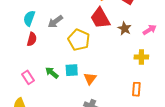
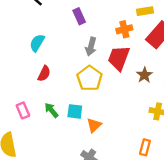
red trapezoid: (100, 18) -> (119, 58), turned 40
gray arrow: (55, 22) -> (91, 47), moved, turned -49
red semicircle: (32, 39) -> (44, 74), moved

